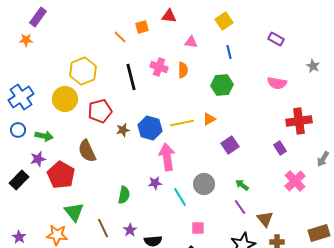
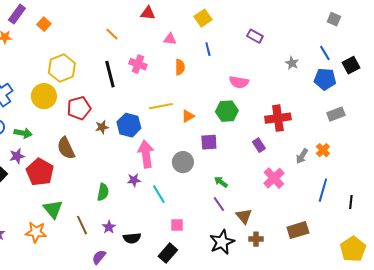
orange square: (142, 27) -> (44, 24), moved, turned -32
orange line: (120, 37) -> (112, 34), moved
orange semicircle: (183, 70) -> (180, 67), moved
pink semicircle: (277, 83) -> (239, 82), moved
green hexagon: (222, 85) -> (227, 111), moved
yellow line: (182, 123) -> (161, 106), moved
purple square: (230, 145) -> (209, 142), turned 30
gray circle: (204, 184) -> (183, 162), moved

